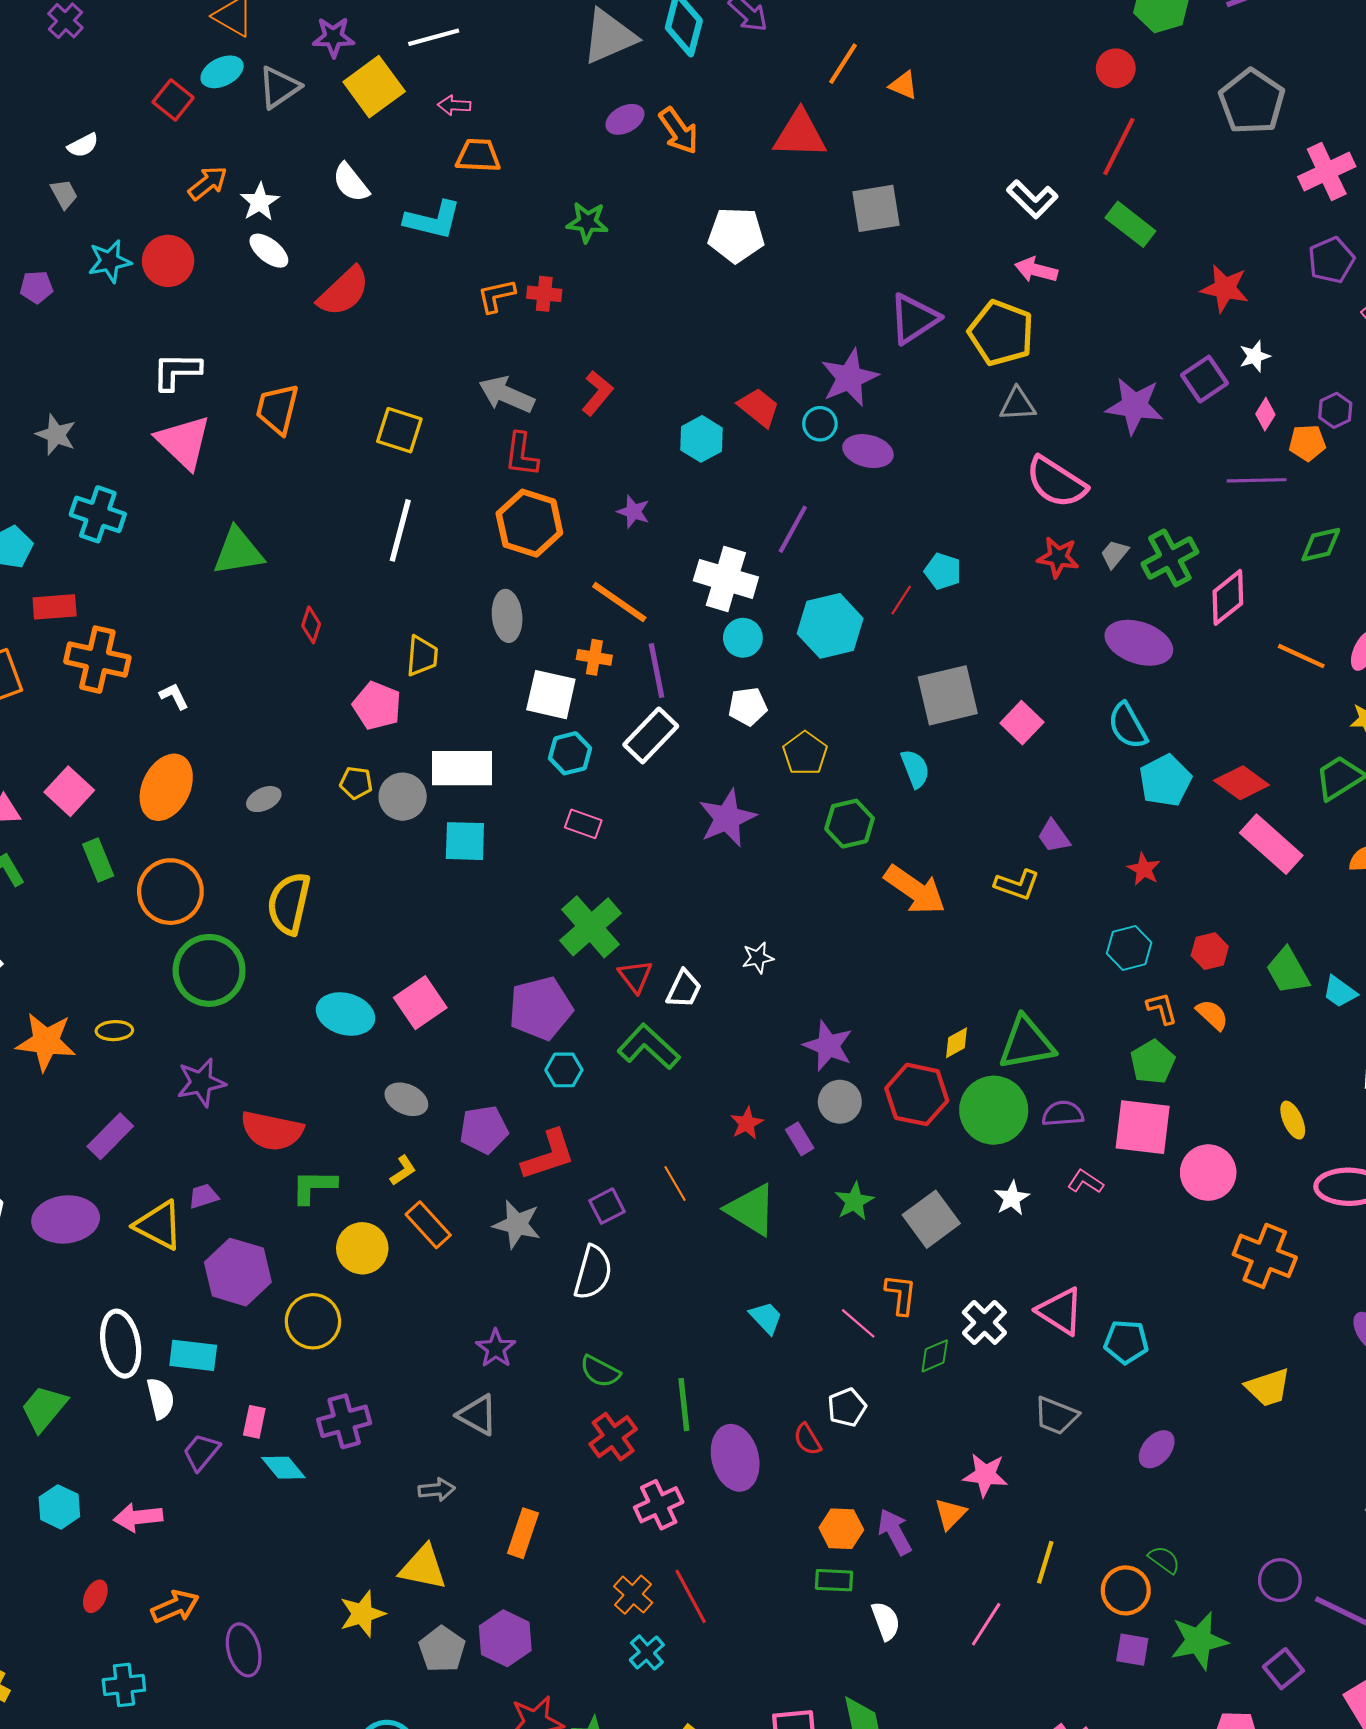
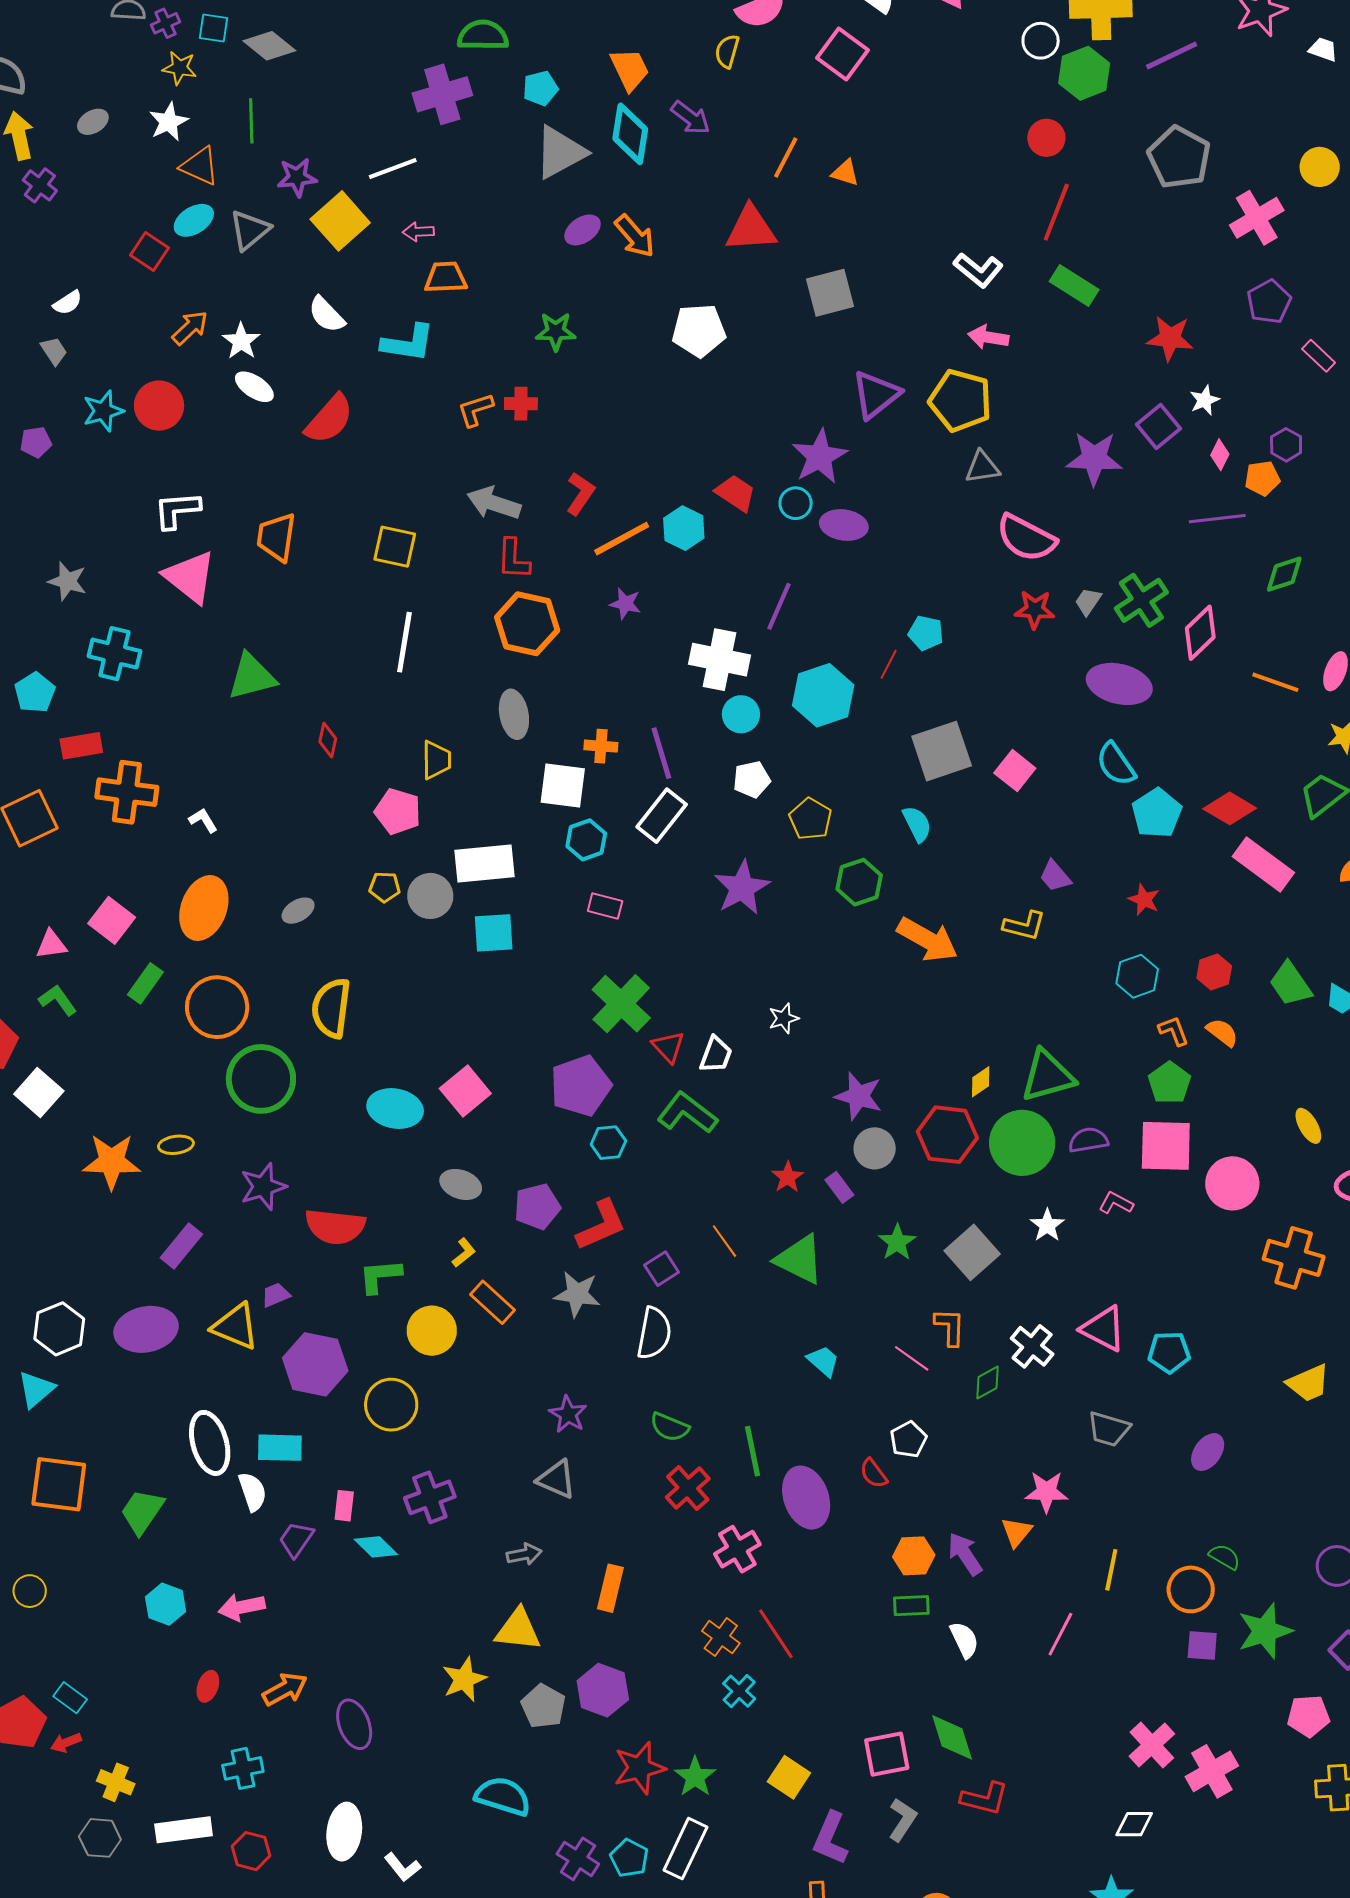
orange line: (619, 602) -> (622, 539), moved, turned -58
green rectangle: (98, 860) -> (145, 983), turned 63

